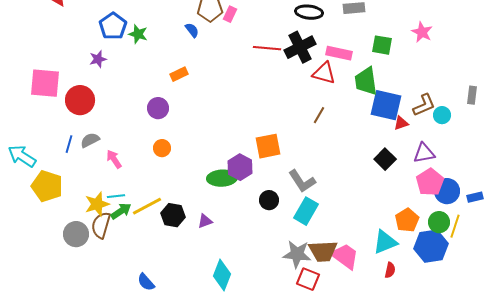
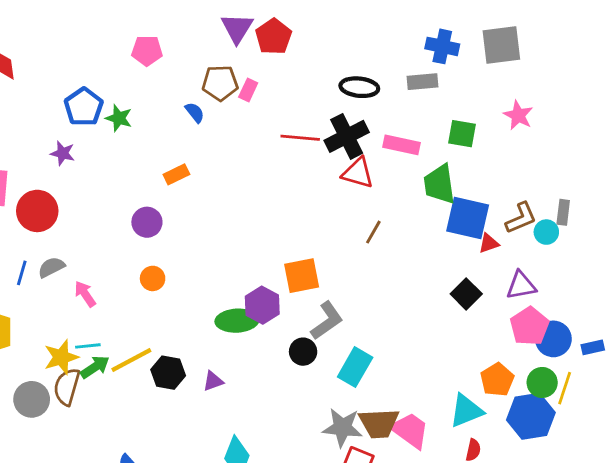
purple star: (98, 59) -> (63, 153), turned 30
red triangle: (324, 73) -> (358, 173), moved
gray rectangle: (472, 95) -> (563, 212), moved
gray L-shape: (302, 181) -> (327, 321), moved, turned -92

